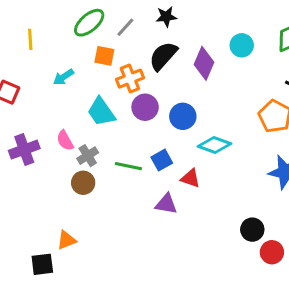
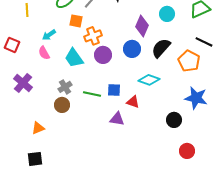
black semicircle: (163, 56) -> (161, 48), moved
blue circle: (183, 116) -> (132, 49), moved
pink semicircle: (65, 140) -> (44, 53), moved
purple cross: (24, 150) -> (23, 83), turned -30
blue square: (162, 160) -> (114, 90), turned 32
black circle: (252, 230) -> (174, 120), moved
orange triangle: (67, 240) -> (38, 128), moved

